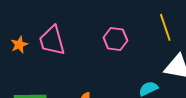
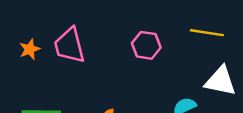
yellow line: (165, 27) -> (207, 33), turned -64

